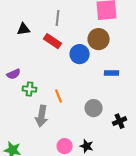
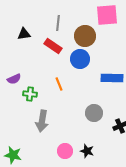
brown circle: (99, 39) -> (85, 36), moved
blue rectangle: (112, 73) -> (112, 78), size x1.5
orange line: (59, 96) -> (59, 84), moved

